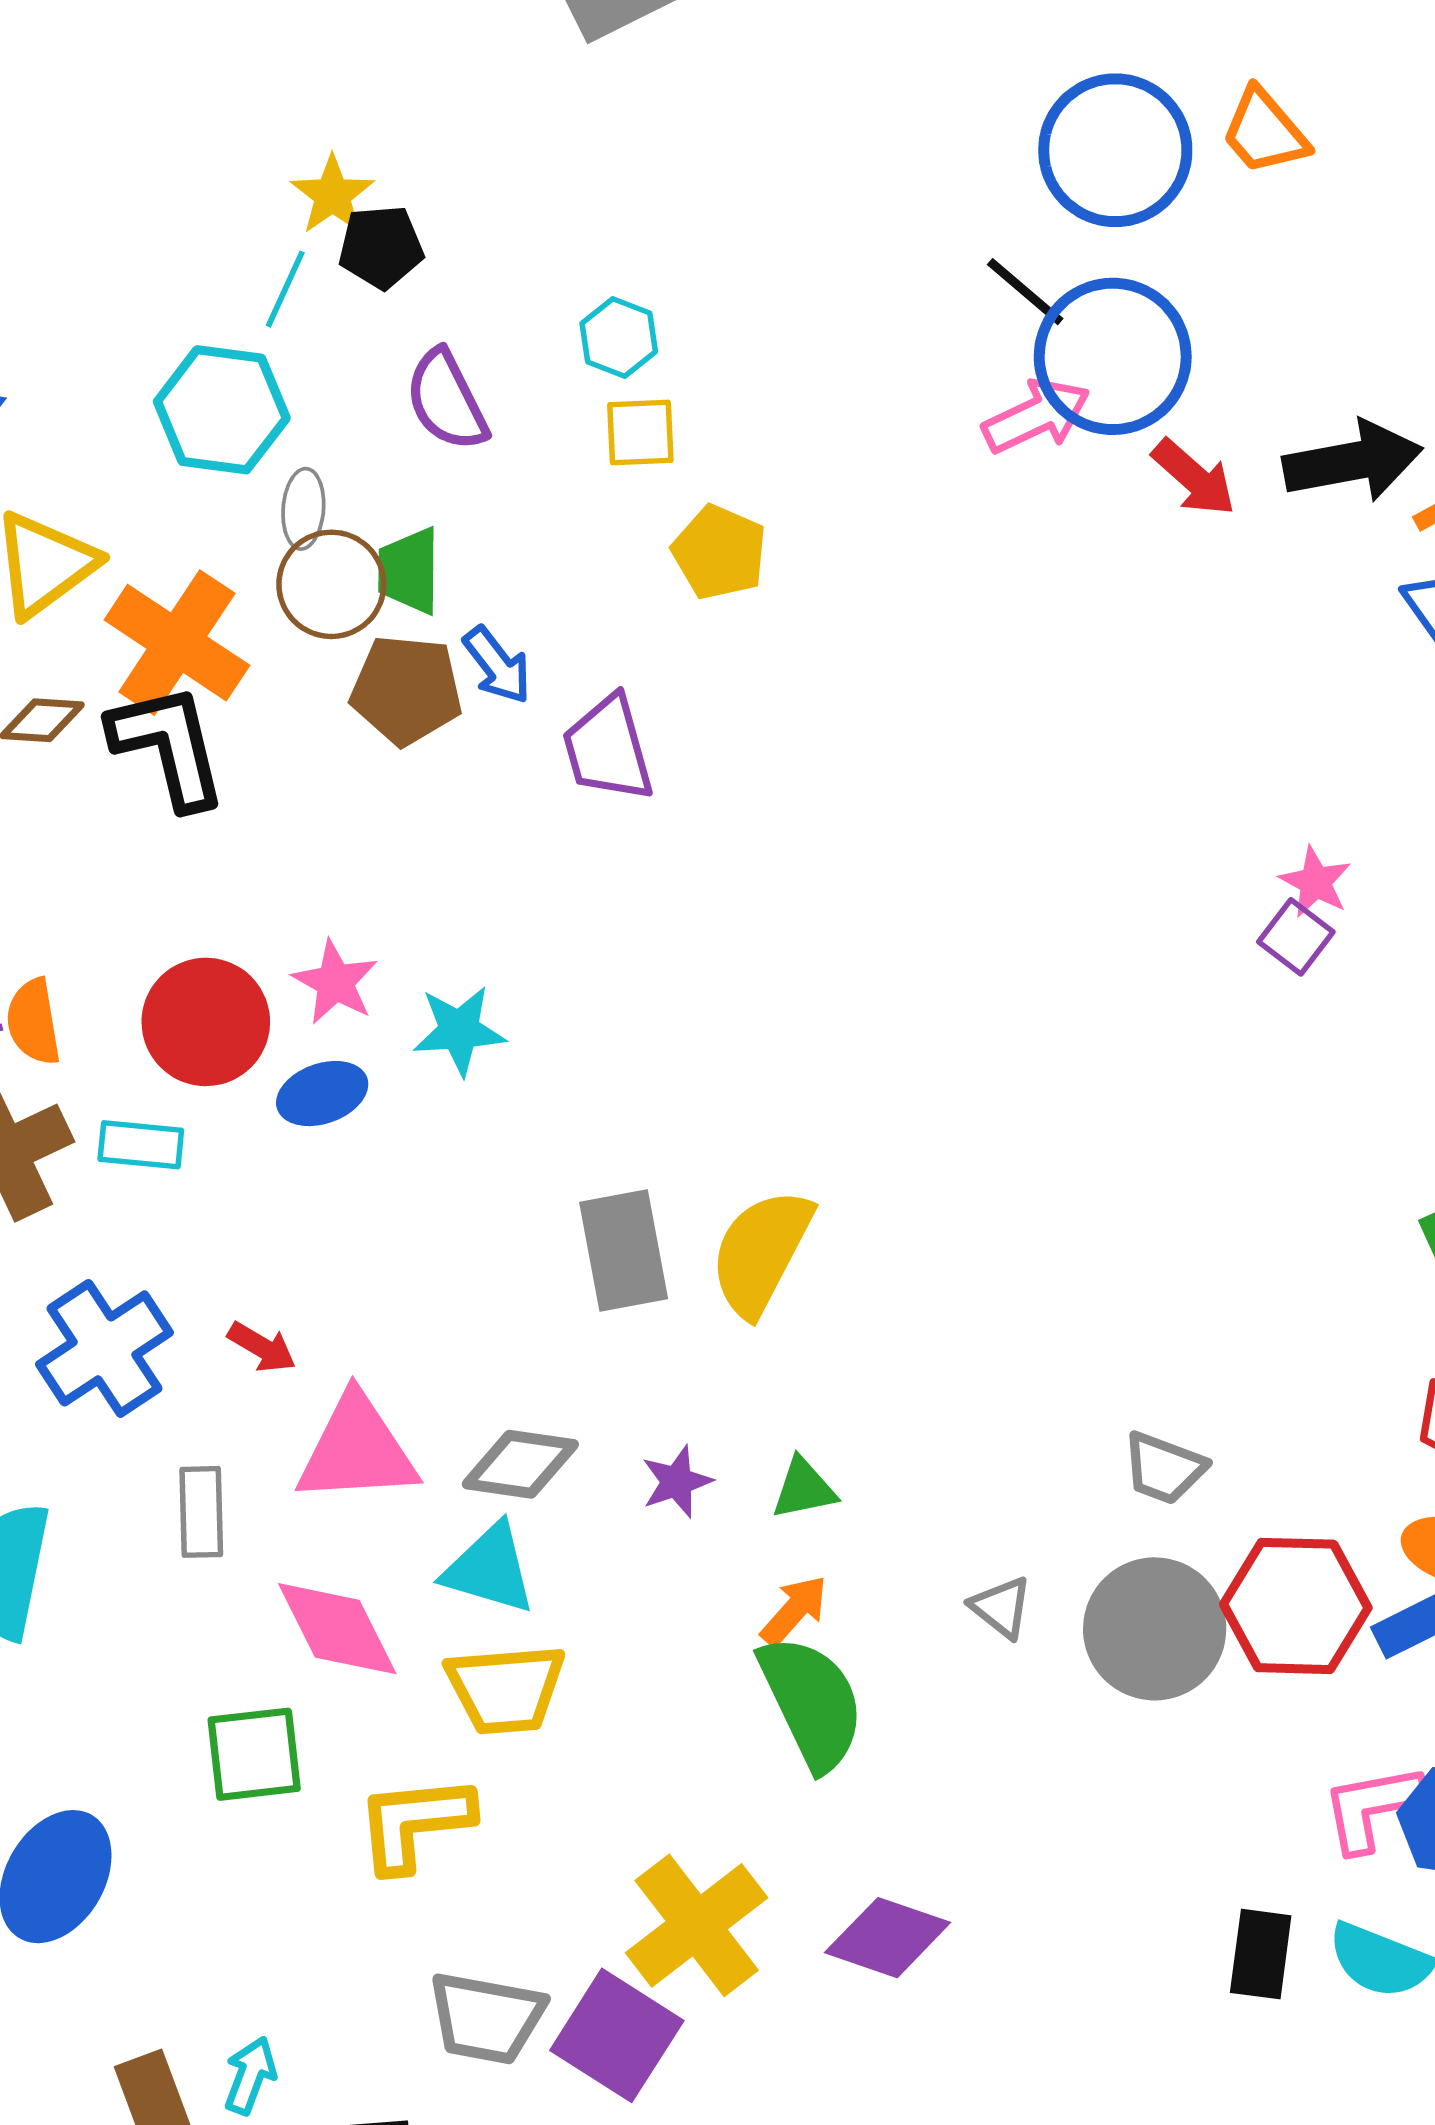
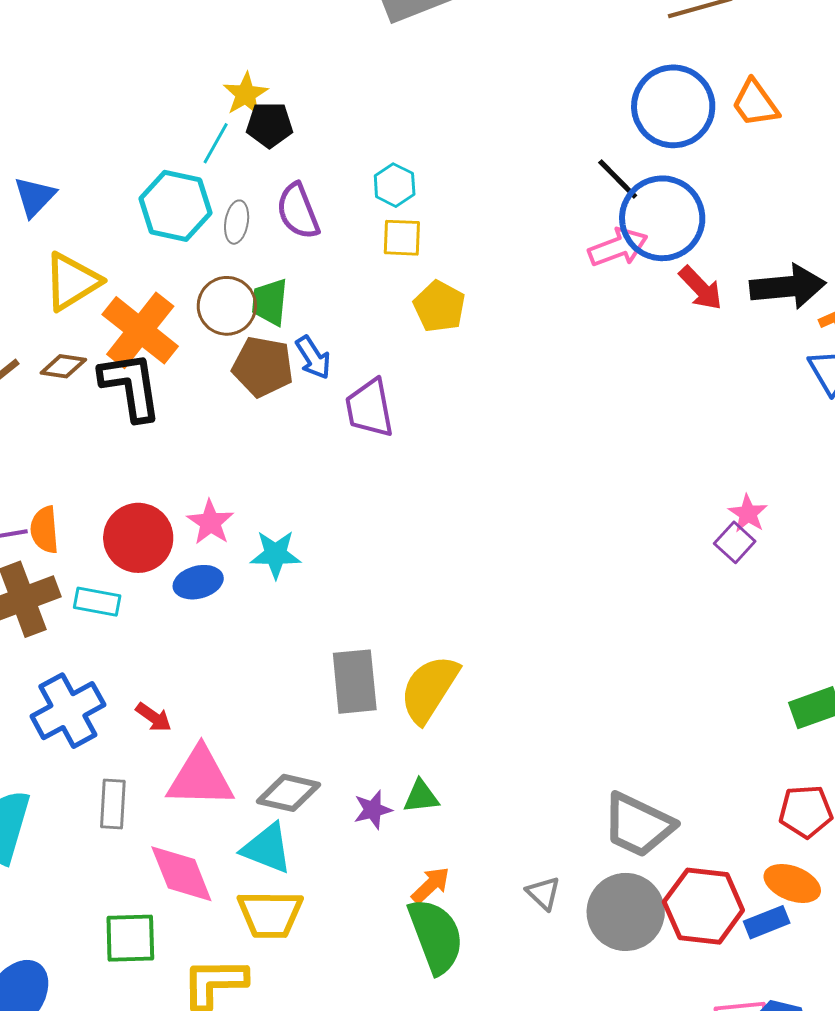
gray ellipse: (303, 509) -> (237, 222), moved
gray trapezoid: (1164, 1468) -> (638, 825), size x1.6
green triangle: (804, 1489) -> (421, 797), moved

